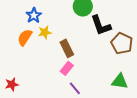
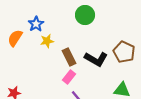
black L-shape: (101, 25) -> (96, 59), moved, turned -40
orange semicircle: (25, 37) -> (15, 38), moved

